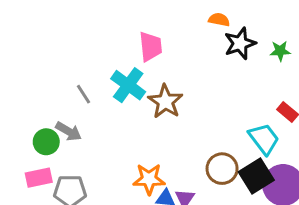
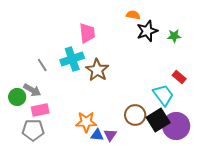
cyan cross: (128, 85) -> (72, 59), turned 35
pink rectangle: (39, 178) -> (40, 110), moved

